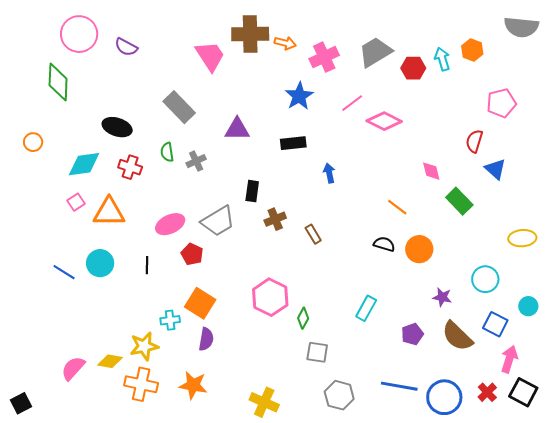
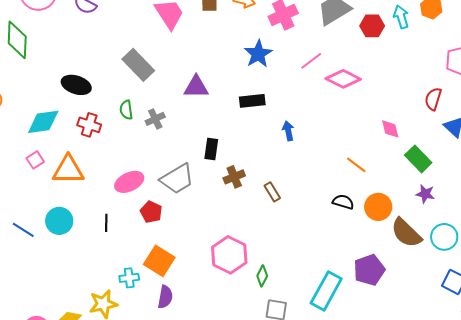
purple star: (442, 297) -> (425, 194), moved
cyan rectangle: (366, 308) -> (326, 291), moved, size x1.5
purple pentagon: (412, 334) -> (369, 270), moved, size x1.4
brown semicircle: (457, 336) -> (406, 233), moved

